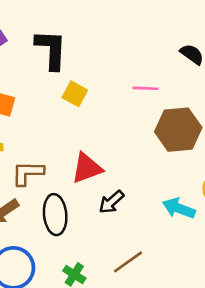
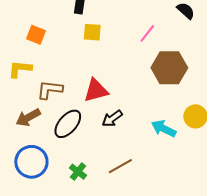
pink line: (146, 88) -> (147, 33), turned -60
yellow square: (75, 94) -> (92, 32), turned -30
black ellipse: (55, 215) -> (68, 124), turned 40

